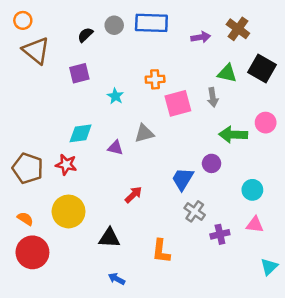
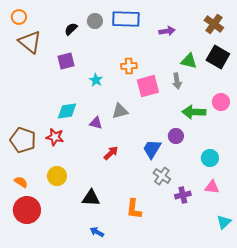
brown cross: (238, 29) -> (214, 24), moved
red arrow: (133, 195) -> (111, 153), moved
yellow circle: (69, 211) -> (57, 176), size x0.7

